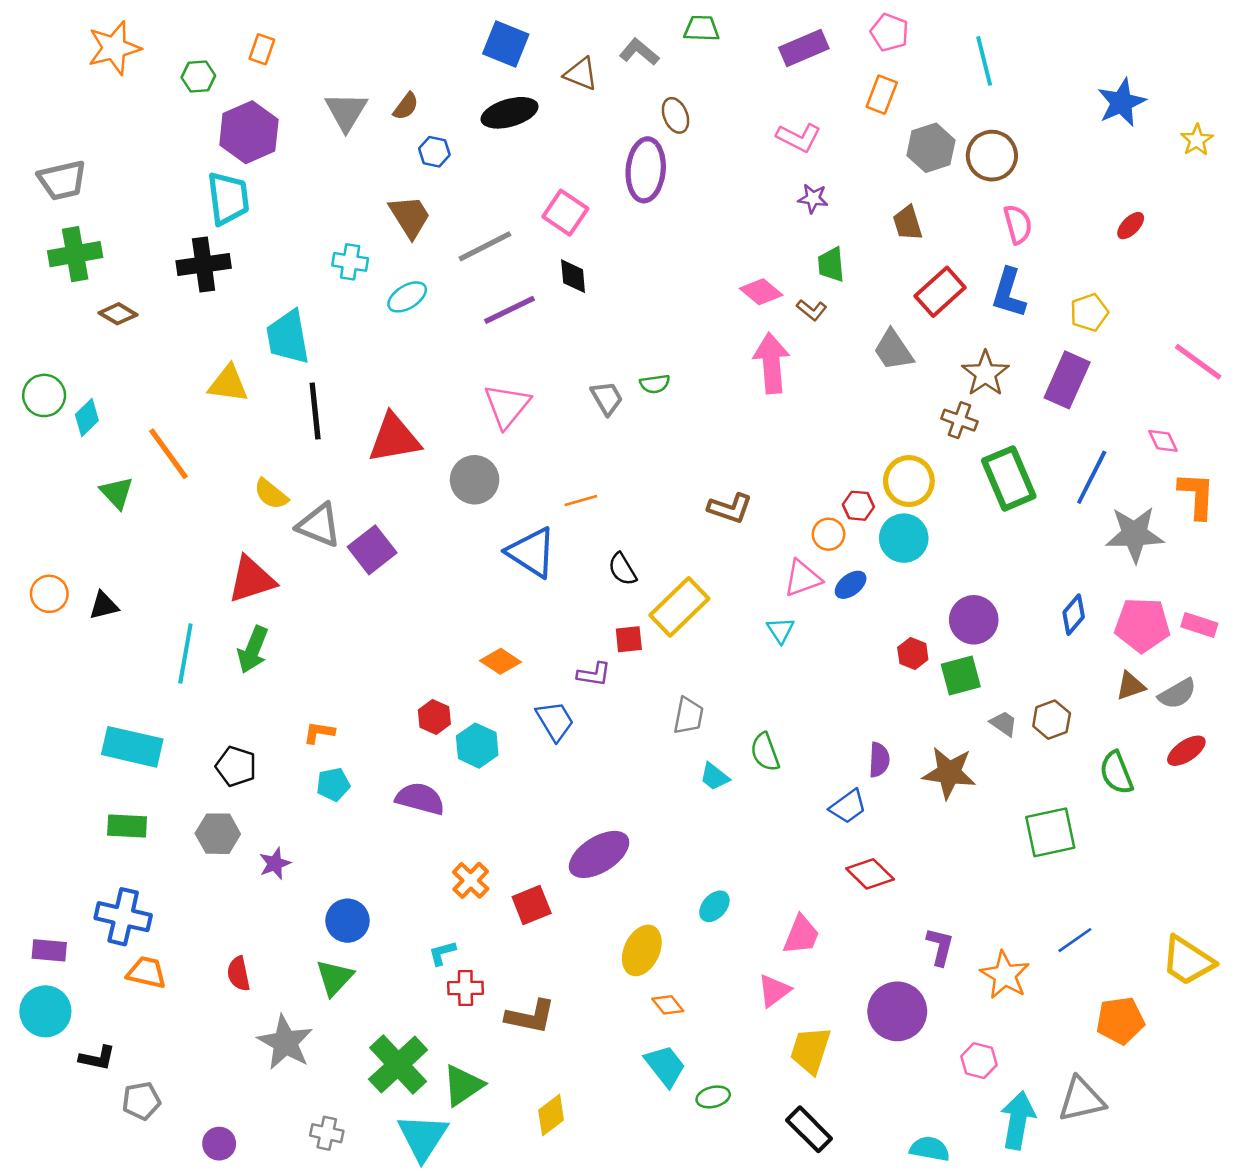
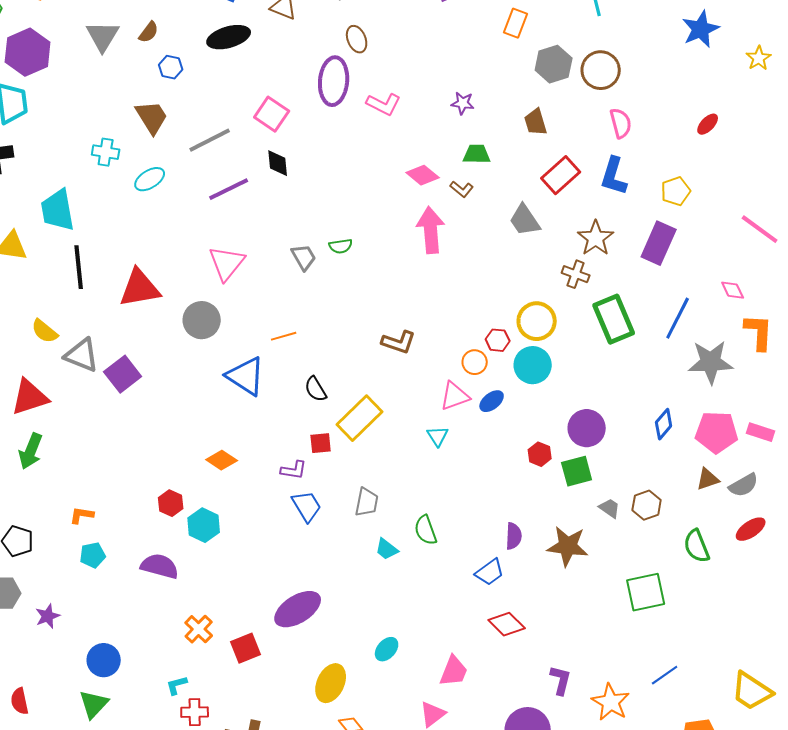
pink L-shape: (799, 137) -> (384, 104), moved
green trapezoid: (831, 265) -> (477, 154), turned 96
blue trapezoid: (555, 721) -> (307, 506), moved

